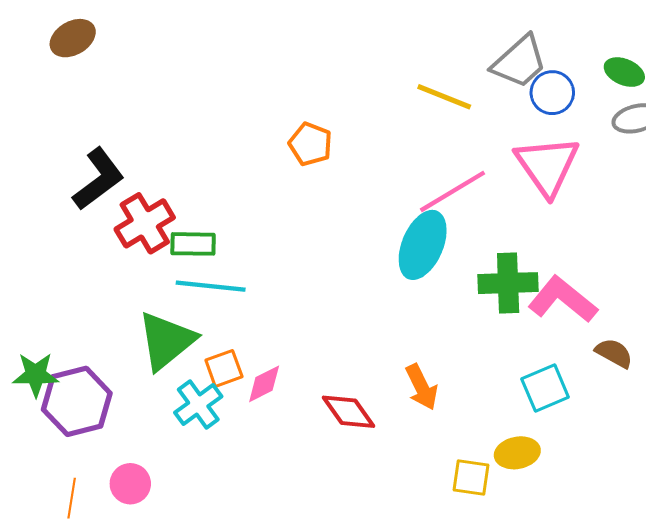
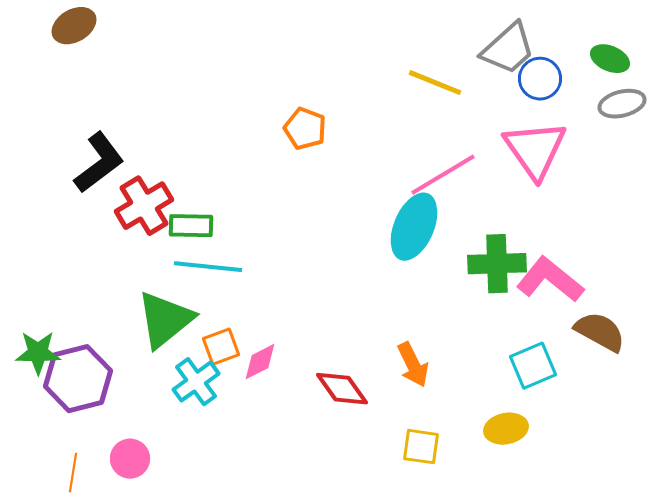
brown semicircle: (614, 353) -> (600, 332), size x1.4
yellow square: (471, 478) -> (421, 447), moved

